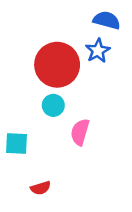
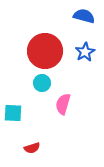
blue star: (98, 51) -> (85, 52), moved

